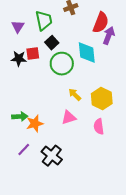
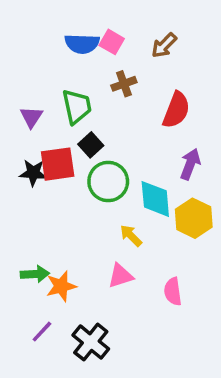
purple arrow: (109, 36) -> (190, 164), moved
cyan diamond: (87, 53) -> (155, 199), moved
red square: (33, 54) -> (58, 164), size x1.5
yellow hexagon: (102, 99) -> (194, 218), moved

